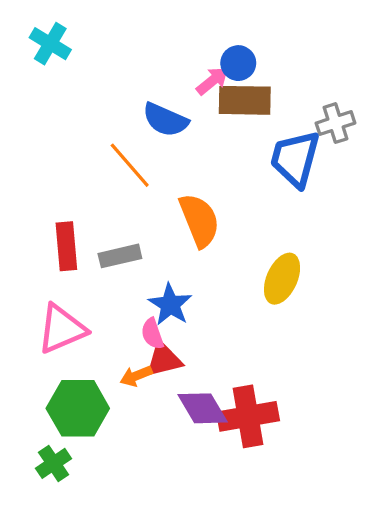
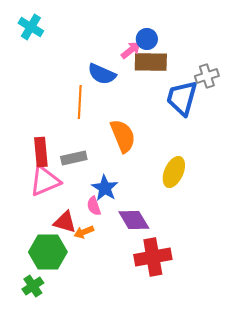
orange line: (130, 165) -> (80, 102), turned 44
pink triangle: (62, 329) -> (45, 181), moved
red triangle: (164, 360) -> (65, 222), moved, turned 30
purple diamond: (203, 408) -> (134, 220), moved

